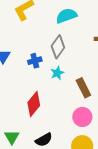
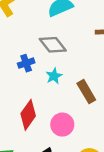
gray diamond: (58, 47) -> (53, 45), turned -70
pink circle: (82, 117) -> (62, 125), moved

